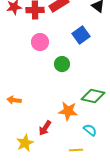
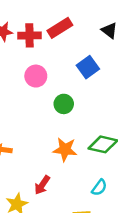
orange star: (68, 111) -> (65, 150), moved
cyan semicircle: (90, 130) -> (99, 188), turned 88

